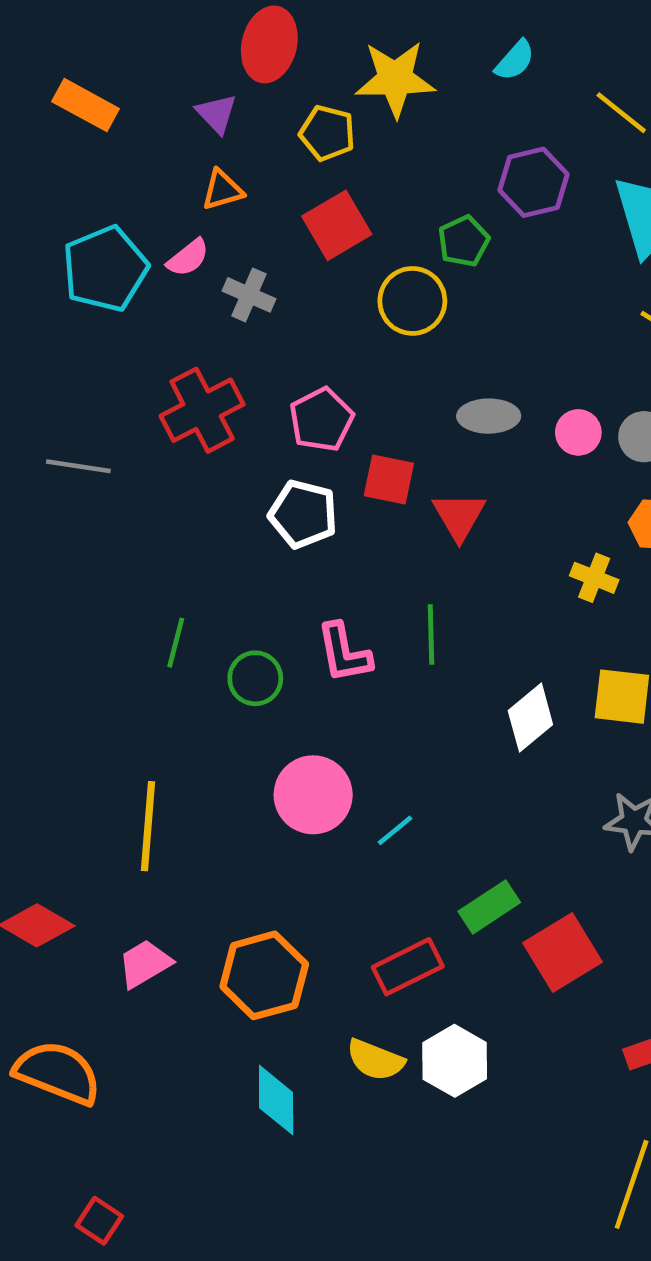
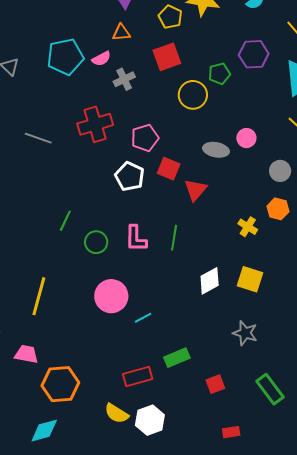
gray cross: (249, 295) -> (124, 79), turned 30
pink circle: (578, 432) -> (246, 138), moved
red square: (563, 952) -> (215, 384), moved, size x0.6
pink trapezoid: (145, 964) -> (26, 354), turned 30
orange hexagon: (264, 975) -> (60, 384), moved
cyan diamond: (276, 1100) -> (44, 431), moved, turned 64

